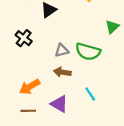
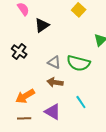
gray triangle: (62, 50) -> (54, 62), turned 40

